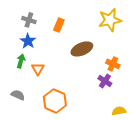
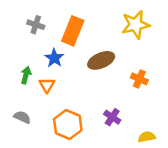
orange rectangle: (59, 25) -> (73, 31), size x1.6
blue star: (28, 41) -> (54, 58), moved
purple cross: (105, 81) -> (112, 117), moved

